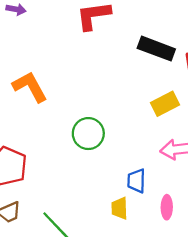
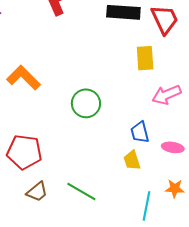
yellow rectangle: (165, 104) -> (145, 58), turned -50
pink ellipse: (167, 207) -> (173, 147), turned -65

